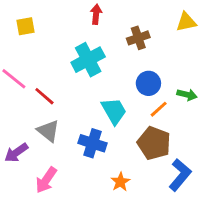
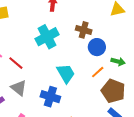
brown cross: (138, 38) -> (84, 30), moved, turned 35
blue circle: (148, 83) -> (97, 47), moved
brown pentagon: (154, 143) -> (113, 91), moved

